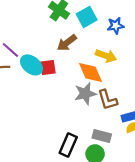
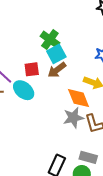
cyan square: (87, 17) -> (56, 54), moved
red square: (48, 67) -> (32, 69), moved

